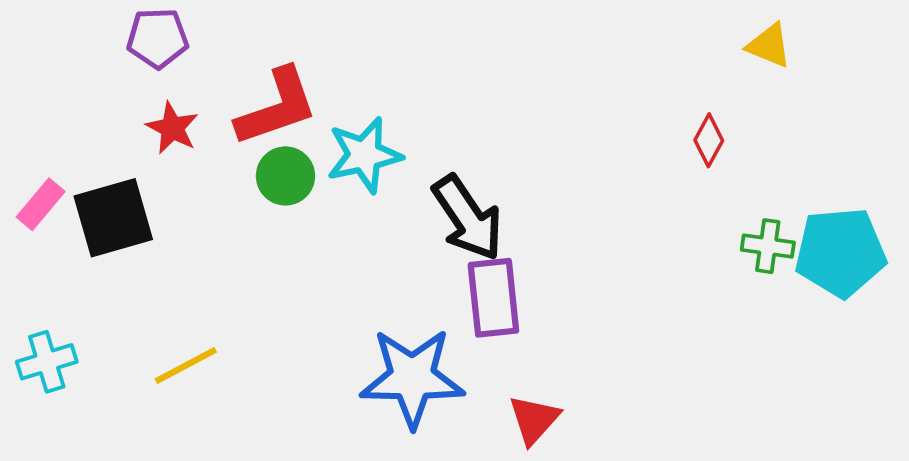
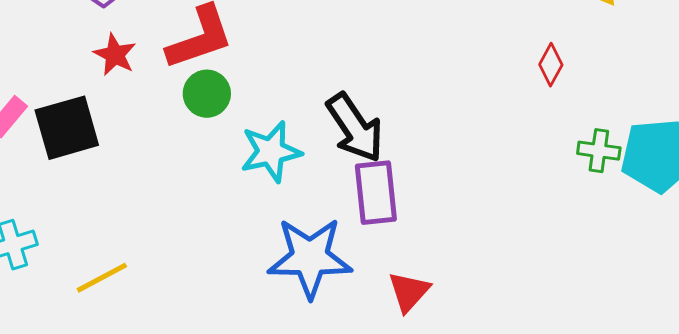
cyan star: (364, 155) -> (271, 152), moved
yellow line: (186, 365) -> (102, 278), moved

